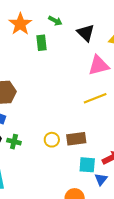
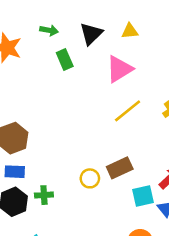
black triangle: (86, 33) -> (91, 34), turned 48
green rectangle: (41, 43) -> (65, 59), moved

